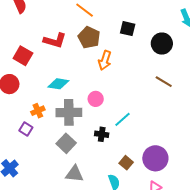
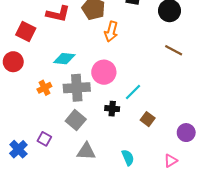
pink circle: (96, 99) -> (104, 72), size x1.5
purple square: (26, 129) -> (44, 139), moved
purple circle: (155, 158) -> (186, 133), moved, size x0.7
brown square: (126, 163) -> (148, 119), moved

